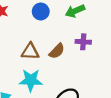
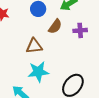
brown semicircle: (57, 51) -> (55, 26), moved

